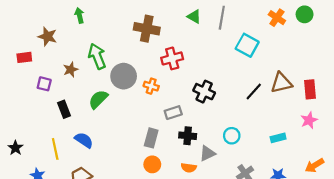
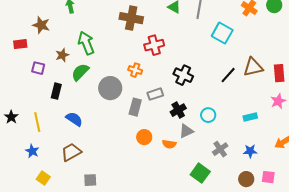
gray circle: (124, 76) -> (110, 88), moved
green semicircle: (98, 99) -> (80, 72), moved
black rectangle: (64, 109) -> (56, 91), turned 35
black cross: (188, 136) -> (178, 110), moved, turned -35
gray rectangle: (151, 138) -> (135, 107), moved
black star: (15, 148) -> (11, 117), moved
yellow line: (55, 149) -> (37, 122), moved
orange circle: (152, 164) -> (144, 137), moved

